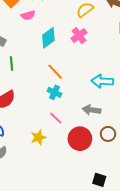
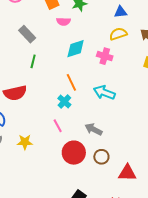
pink cross: (79, 36) -> (105, 56), turned 35
cyan arrow: (102, 81) -> (104, 92), moved
yellow star: (38, 137) -> (25, 142), moved

